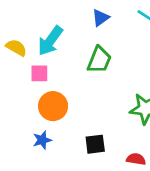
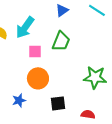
pink square: (39, 73) -> (35, 51), moved
orange circle: (53, 106) -> (38, 78), moved

